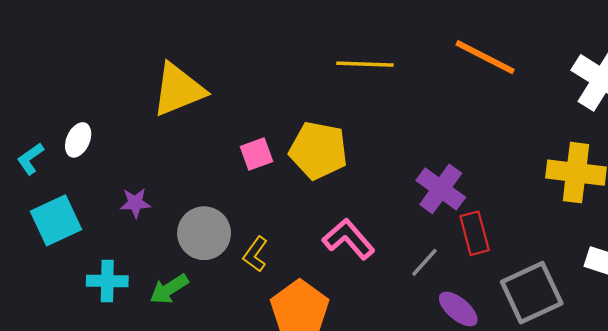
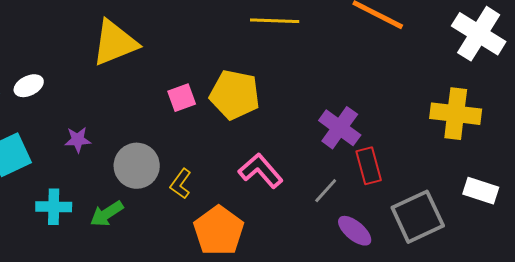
white ellipse: (78, 140) -> (29, 86), turned 40

